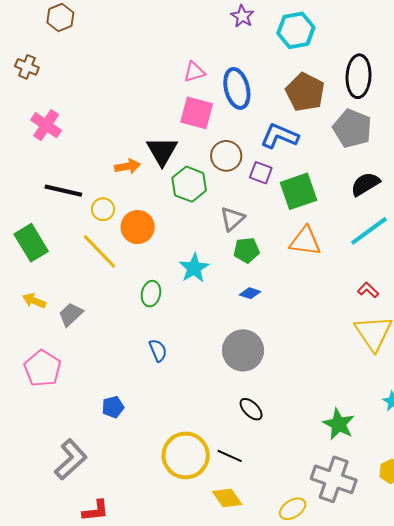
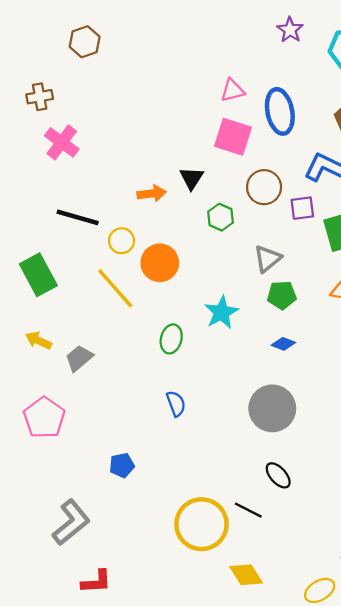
brown hexagon: (60, 18) -> (85, 42), moved
brown cross: (27, 67) -> (40, 97), moved, turned -35
black triangle: (162, 151) -> (192, 178), size x0.7
purple square: (261, 173) -> (302, 208), turned -30
green hexagon: (189, 184) -> (221, 217), size x0.7
black line: (230, 456) -> (248, 510), moved

